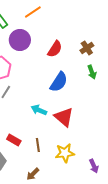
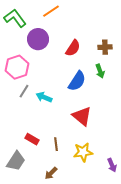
brown cross: (87, 48) -> (105, 47), turned 32
green arrow: (92, 72) -> (100, 71), moved
cyan arrow: (39, 110) -> (44, 97), moved

